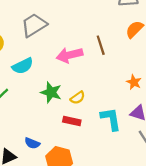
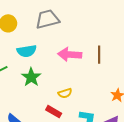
green star: (51, 92) -> (31, 77), moved

